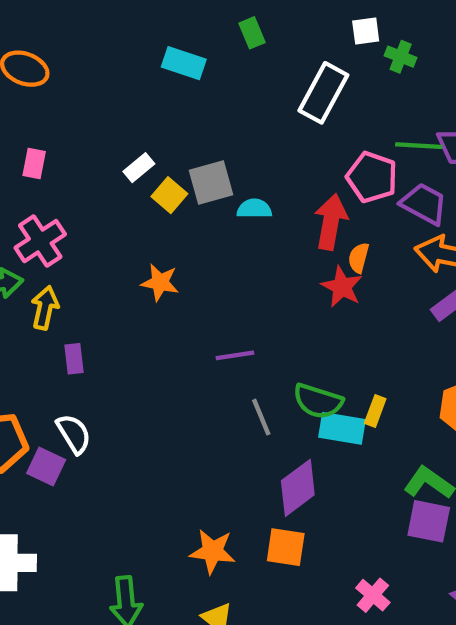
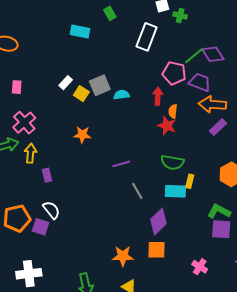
green line: (419, 146) -> (194, 56), turned -35
red arrow: (331, 222) -> (158, 96), size x0.7
green semicircle: (318, 401) -> (172, 162), moved

